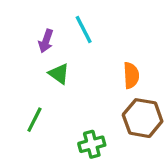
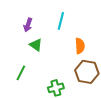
cyan line: (84, 30) -> (61, 21), moved, turned 42

